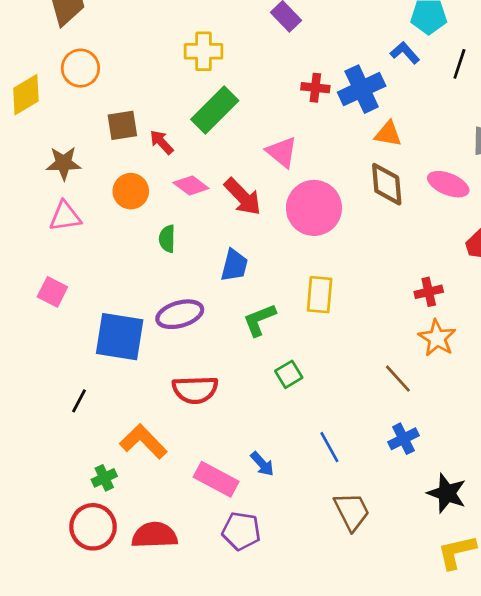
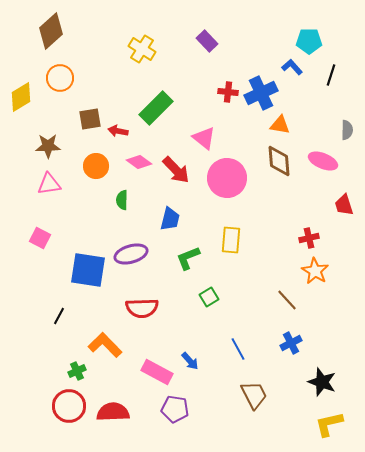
yellow cross: (203, 51) -> (142, 49), moved, turned 32
red arrow: (162, 142) -> (118, 131), turned -36

